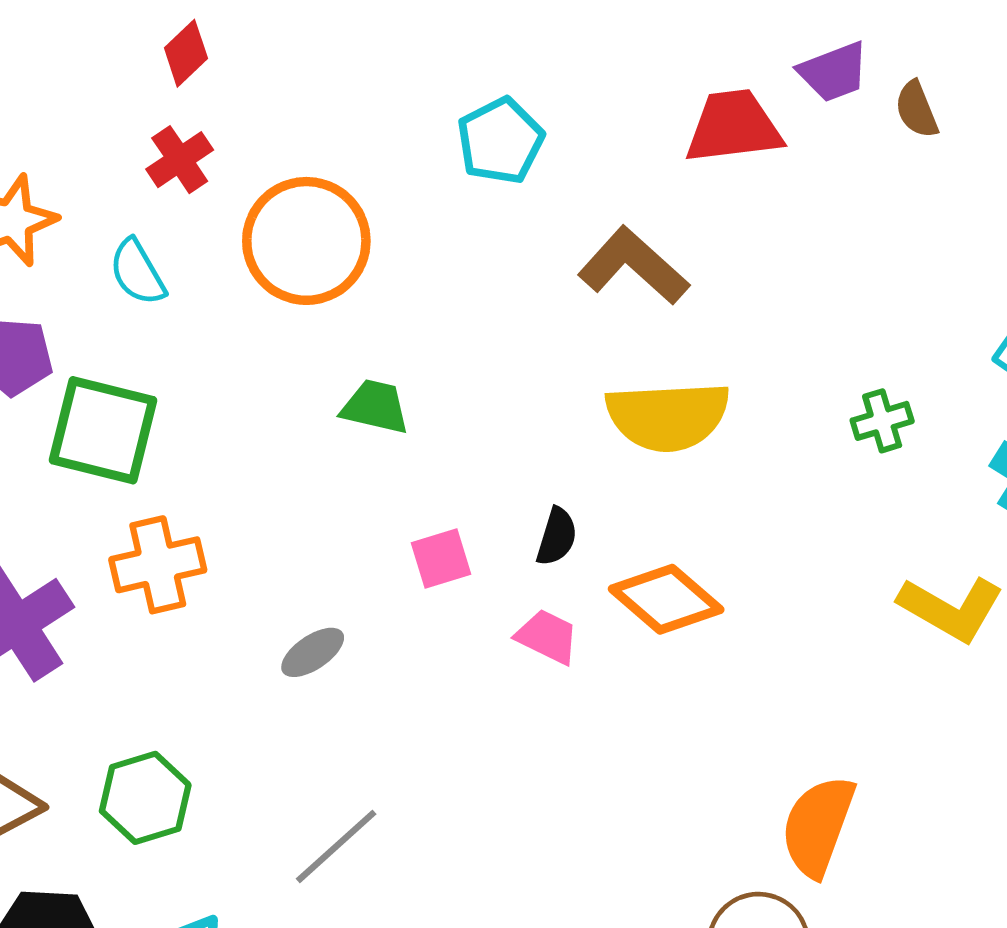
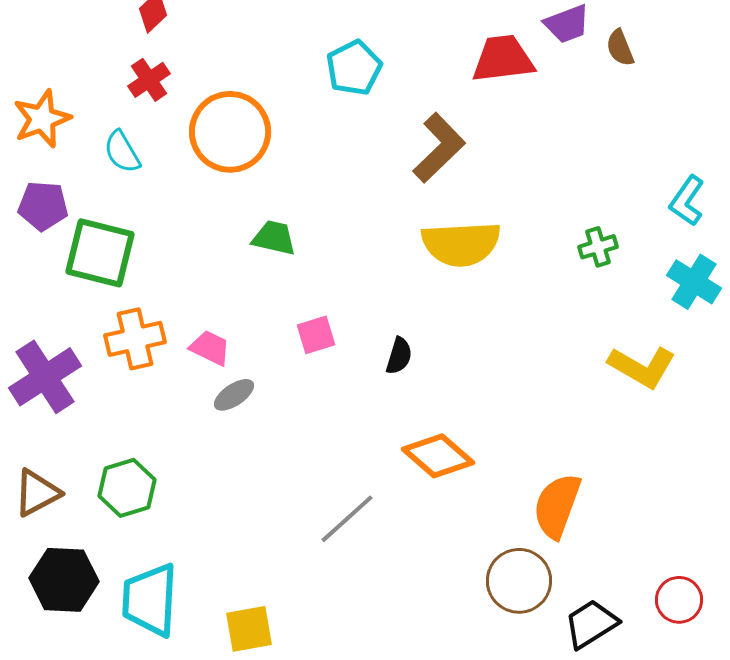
brown L-shape: (633, 266) -> (439, 148), turned 94
black semicircle: (557, 537) -> (399, 356), moved
orange diamond: (666, 599) -> (438, 456), moved
pink trapezoid: (547, 637) -> (210, 348), moved
gray line: (336, 846) -> (347, 519), moved

